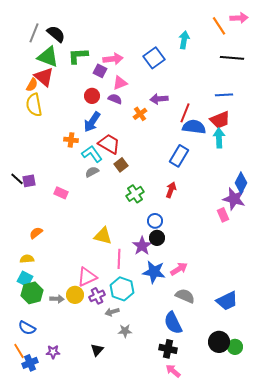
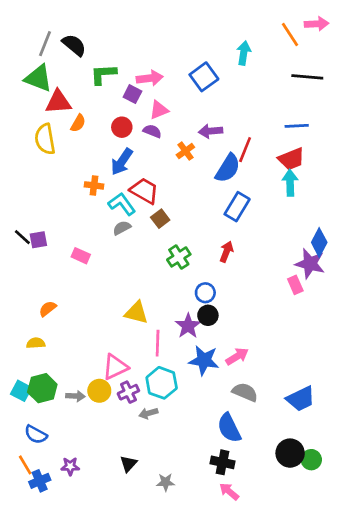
green triangle: (48, 57) -> (38, 78), moved
red triangle: (44, 77) -> (58, 102), turned -45
orange semicircle: (32, 85) -> (78, 123), moved
blue semicircle: (194, 127) -> (228, 168), moved, turned 115
cyan square: (25, 279) -> (21, 391), moved
gray star: (125, 331) -> (166, 482), moved

